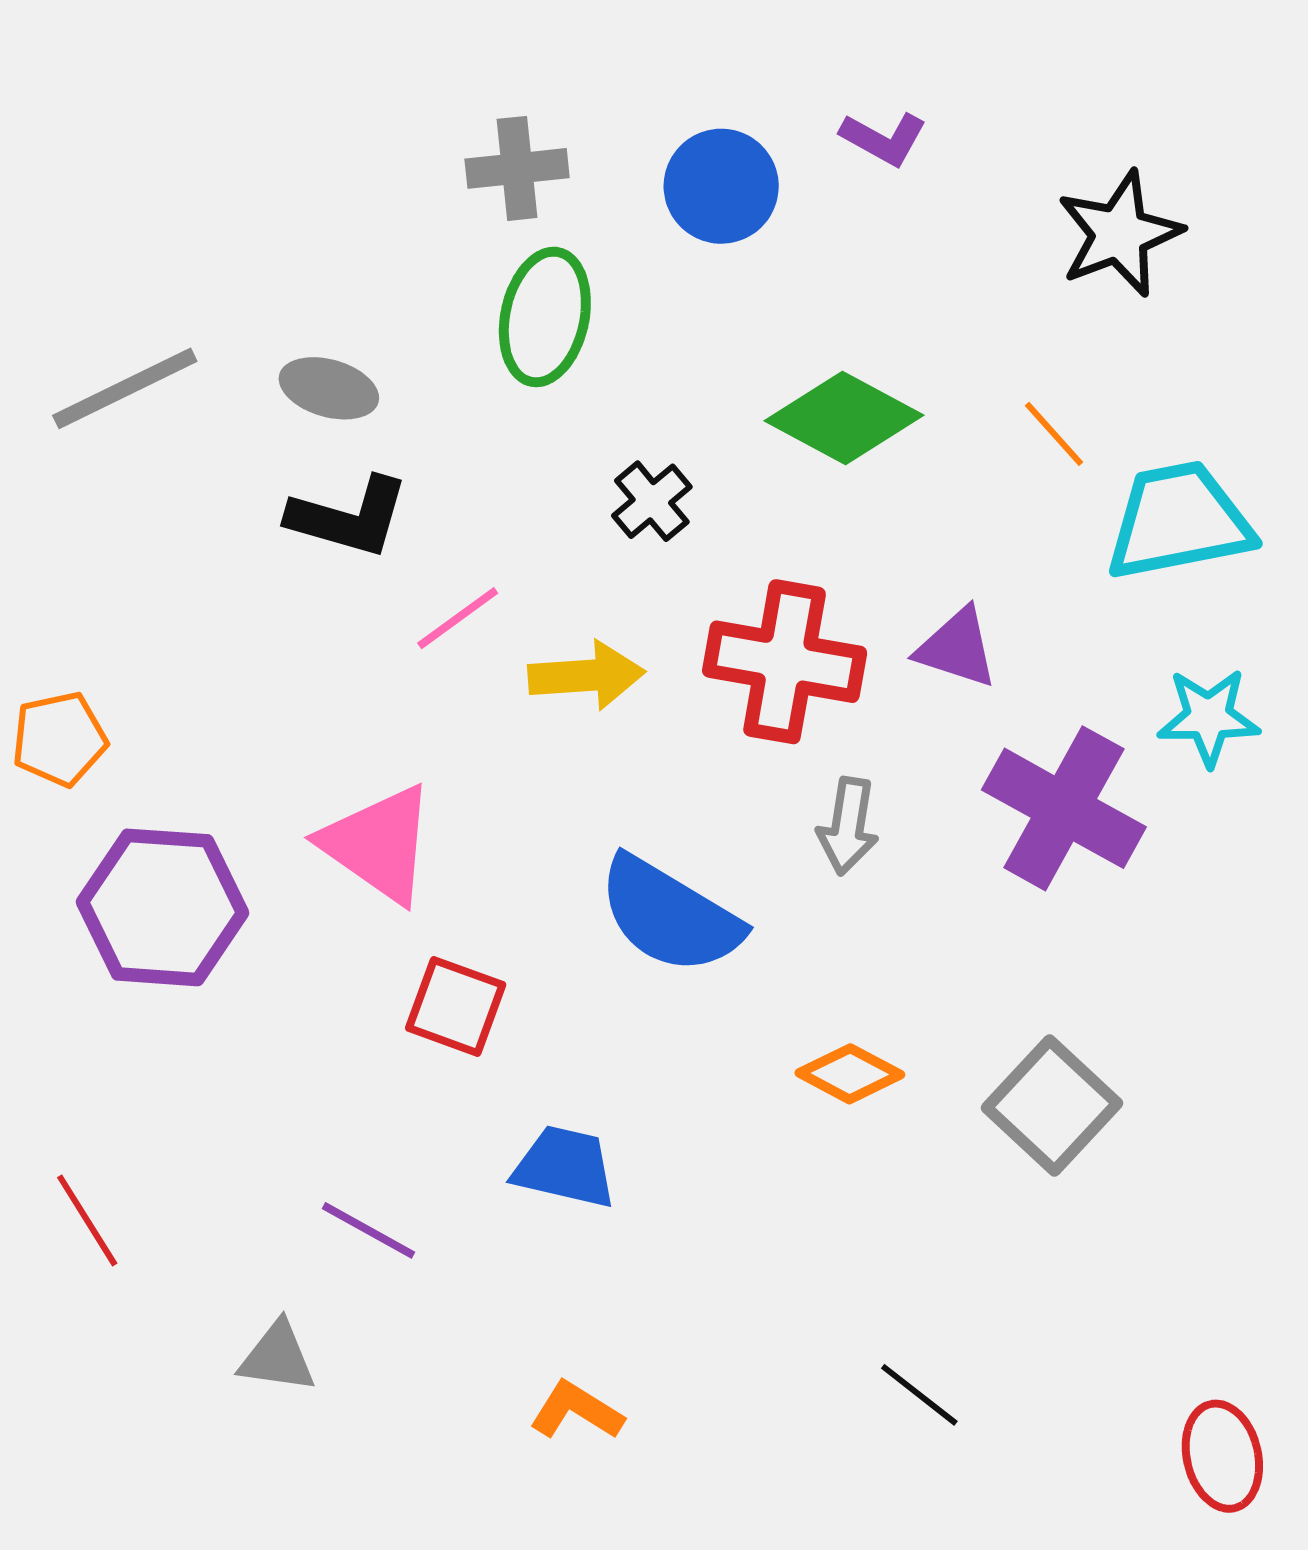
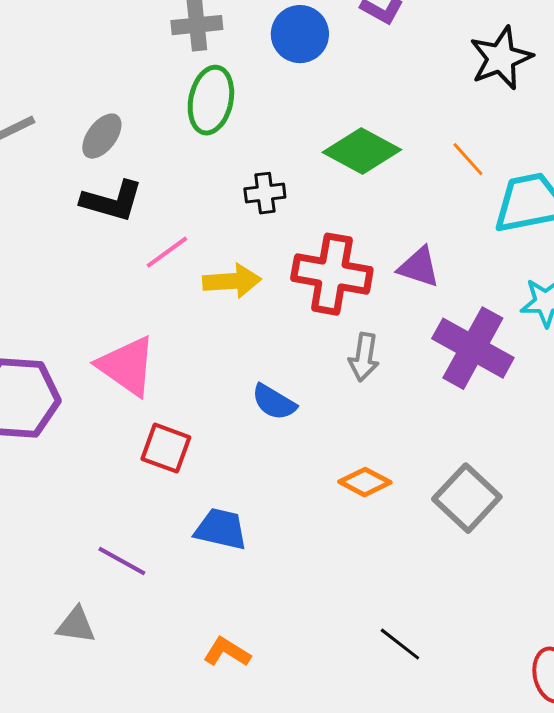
gray ellipse: (329, 388) -> (102, 136), turned -69
black cross: (652, 501) -> (265, 193), turned 33
blue semicircle: (670, 915) -> (274, 402), size x0.6

